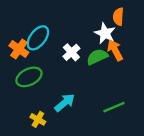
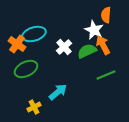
cyan ellipse: (38, 38) -> (34, 34), turned 35
green line: (114, 107) -> (106, 75), moved
yellow cross: (38, 119) -> (34, 107), turned 32

